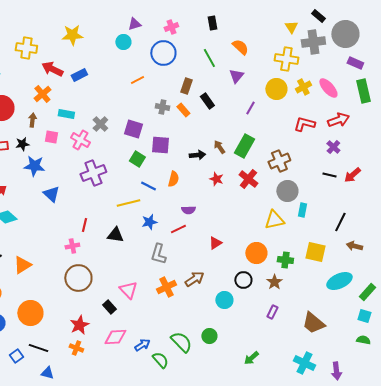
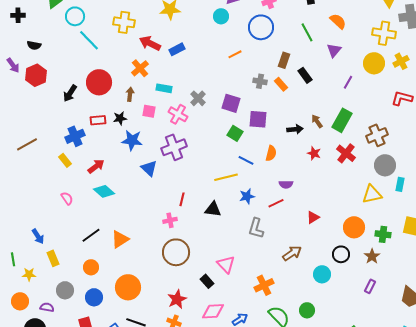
purple cross: (93, 173) -> (174, 147), moved
orange cross: (166, 287) -> (264, 285), moved

